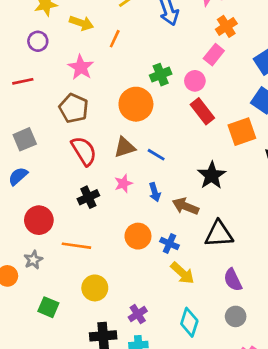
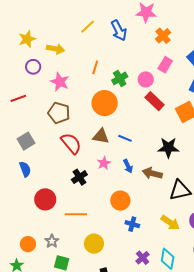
orange line: (115, 39) -> (95, 67), moved
purple circle: (38, 41) -> (33, 67), moved
pink rectangle: (214, 55) -> (165, 65), moved
brown triangle: (125, 147) -> (101, 136), turned 36
black star: (212, 175) -> (168, 148), turned -30
blue semicircle: (18, 176) -> (25, 169), turned 119
blue cross: (169, 243) -> (132, 224), moved
gray star: (33, 260) -> (52, 241), moved
yellow arrow: (182, 273) -> (170, 223), moved
purple cross: (138, 314) -> (143, 258), moved

